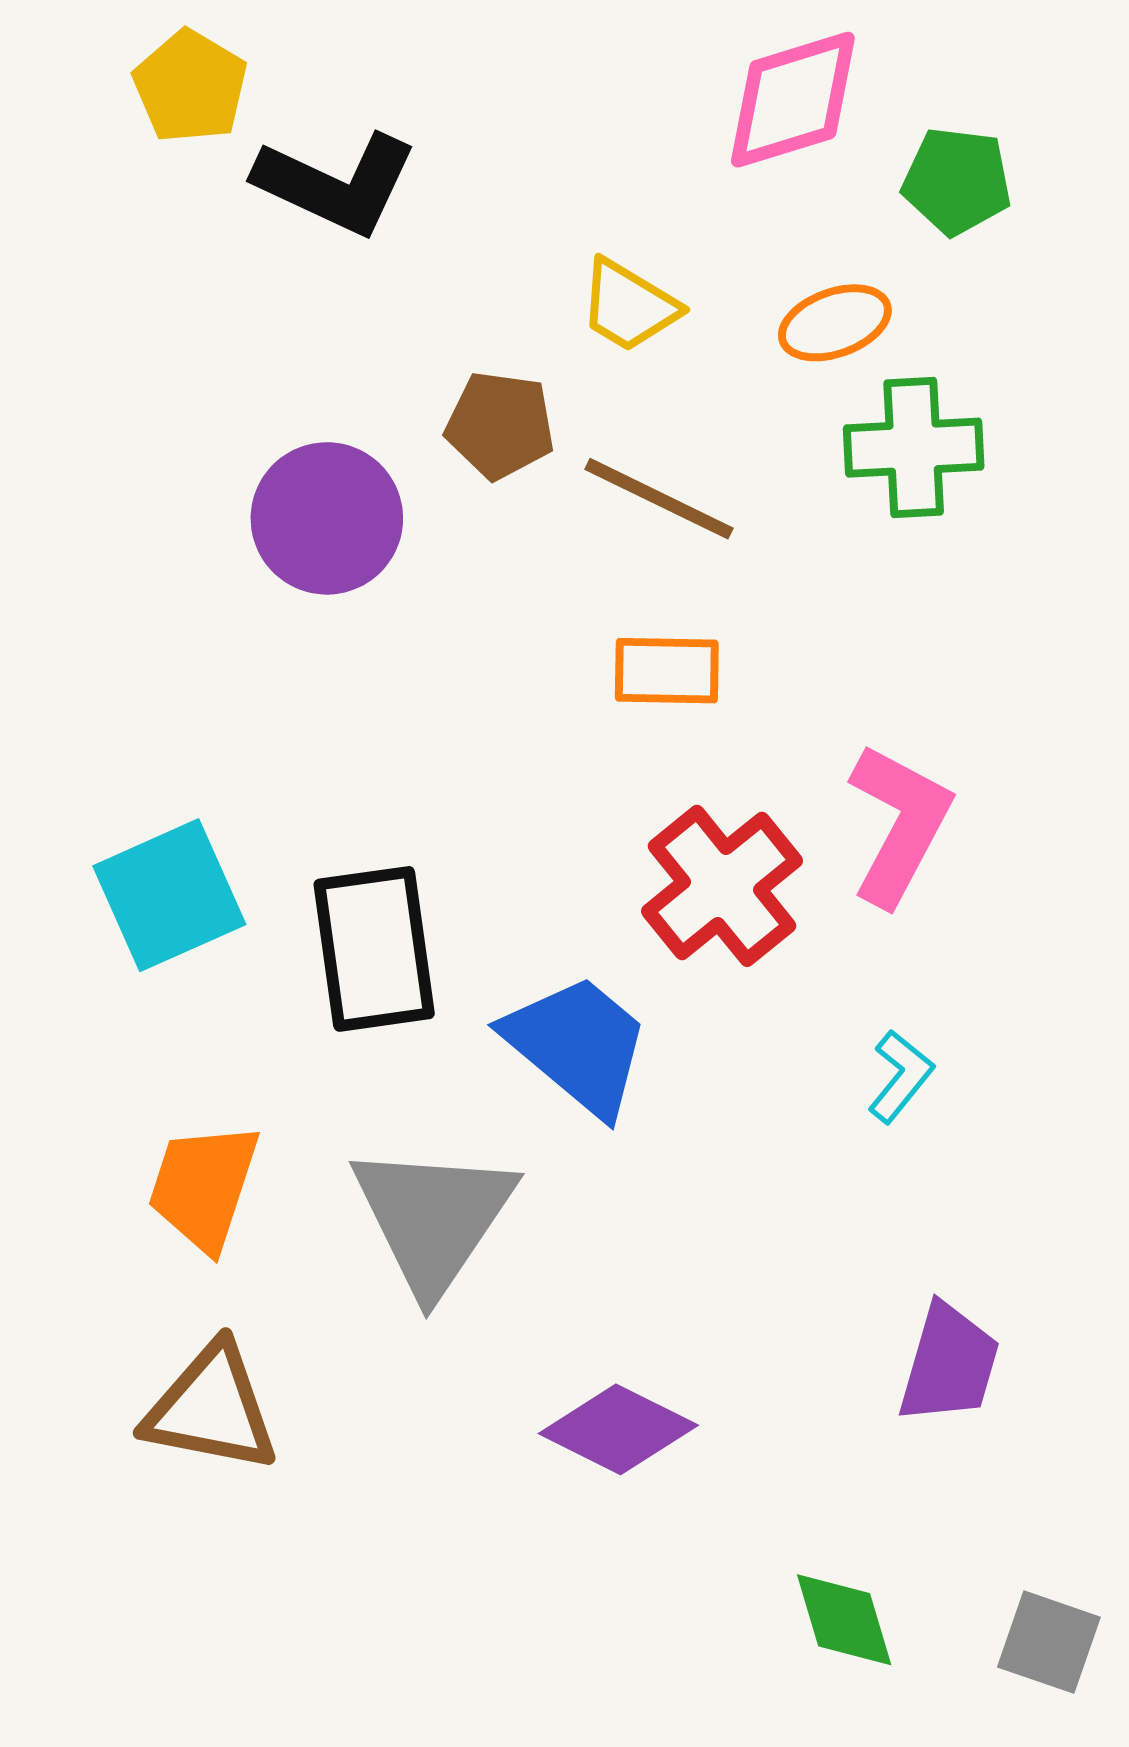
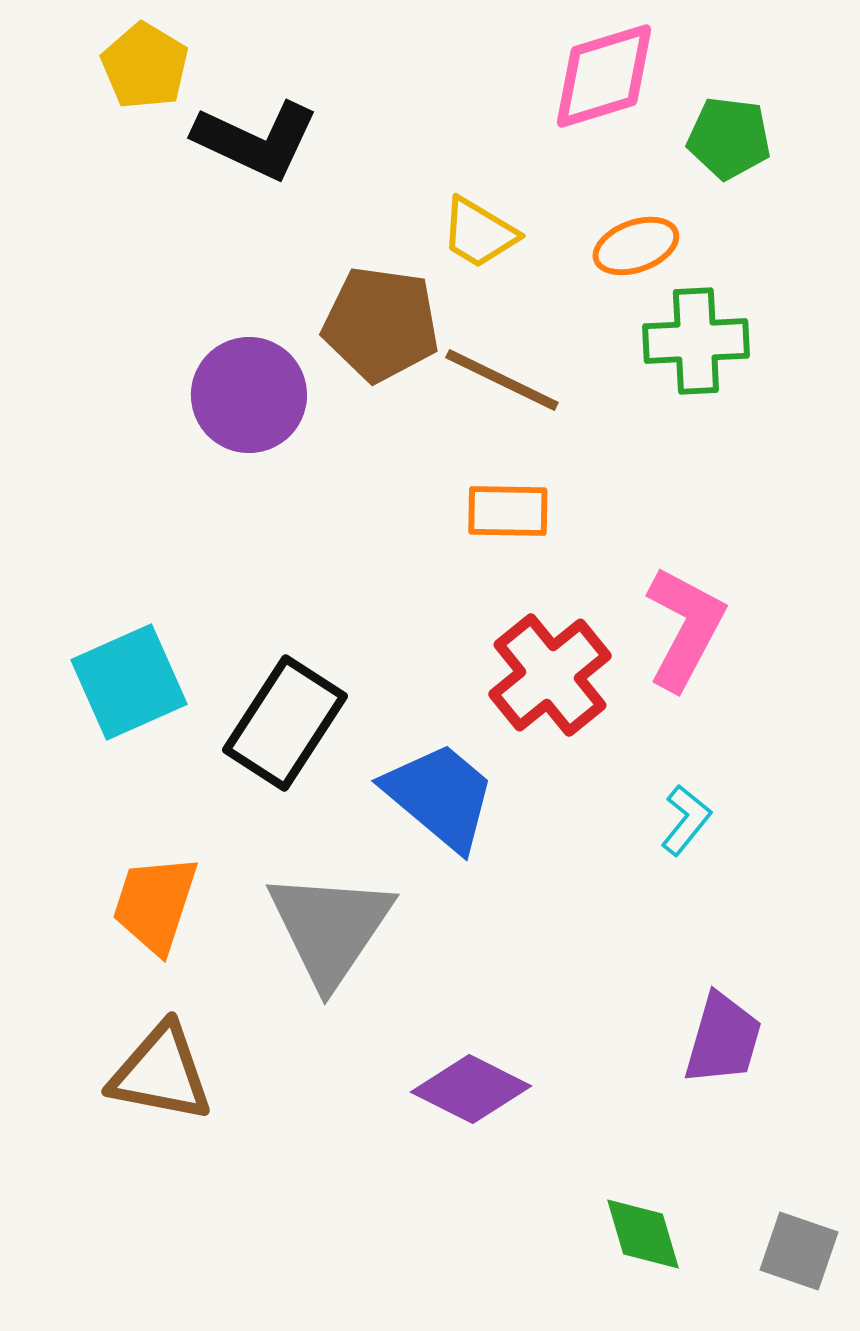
brown pentagon: (500, 425) -> (381, 324), size x1.4
black rectangle: (374, 949) -> (285, 723), turned 41

